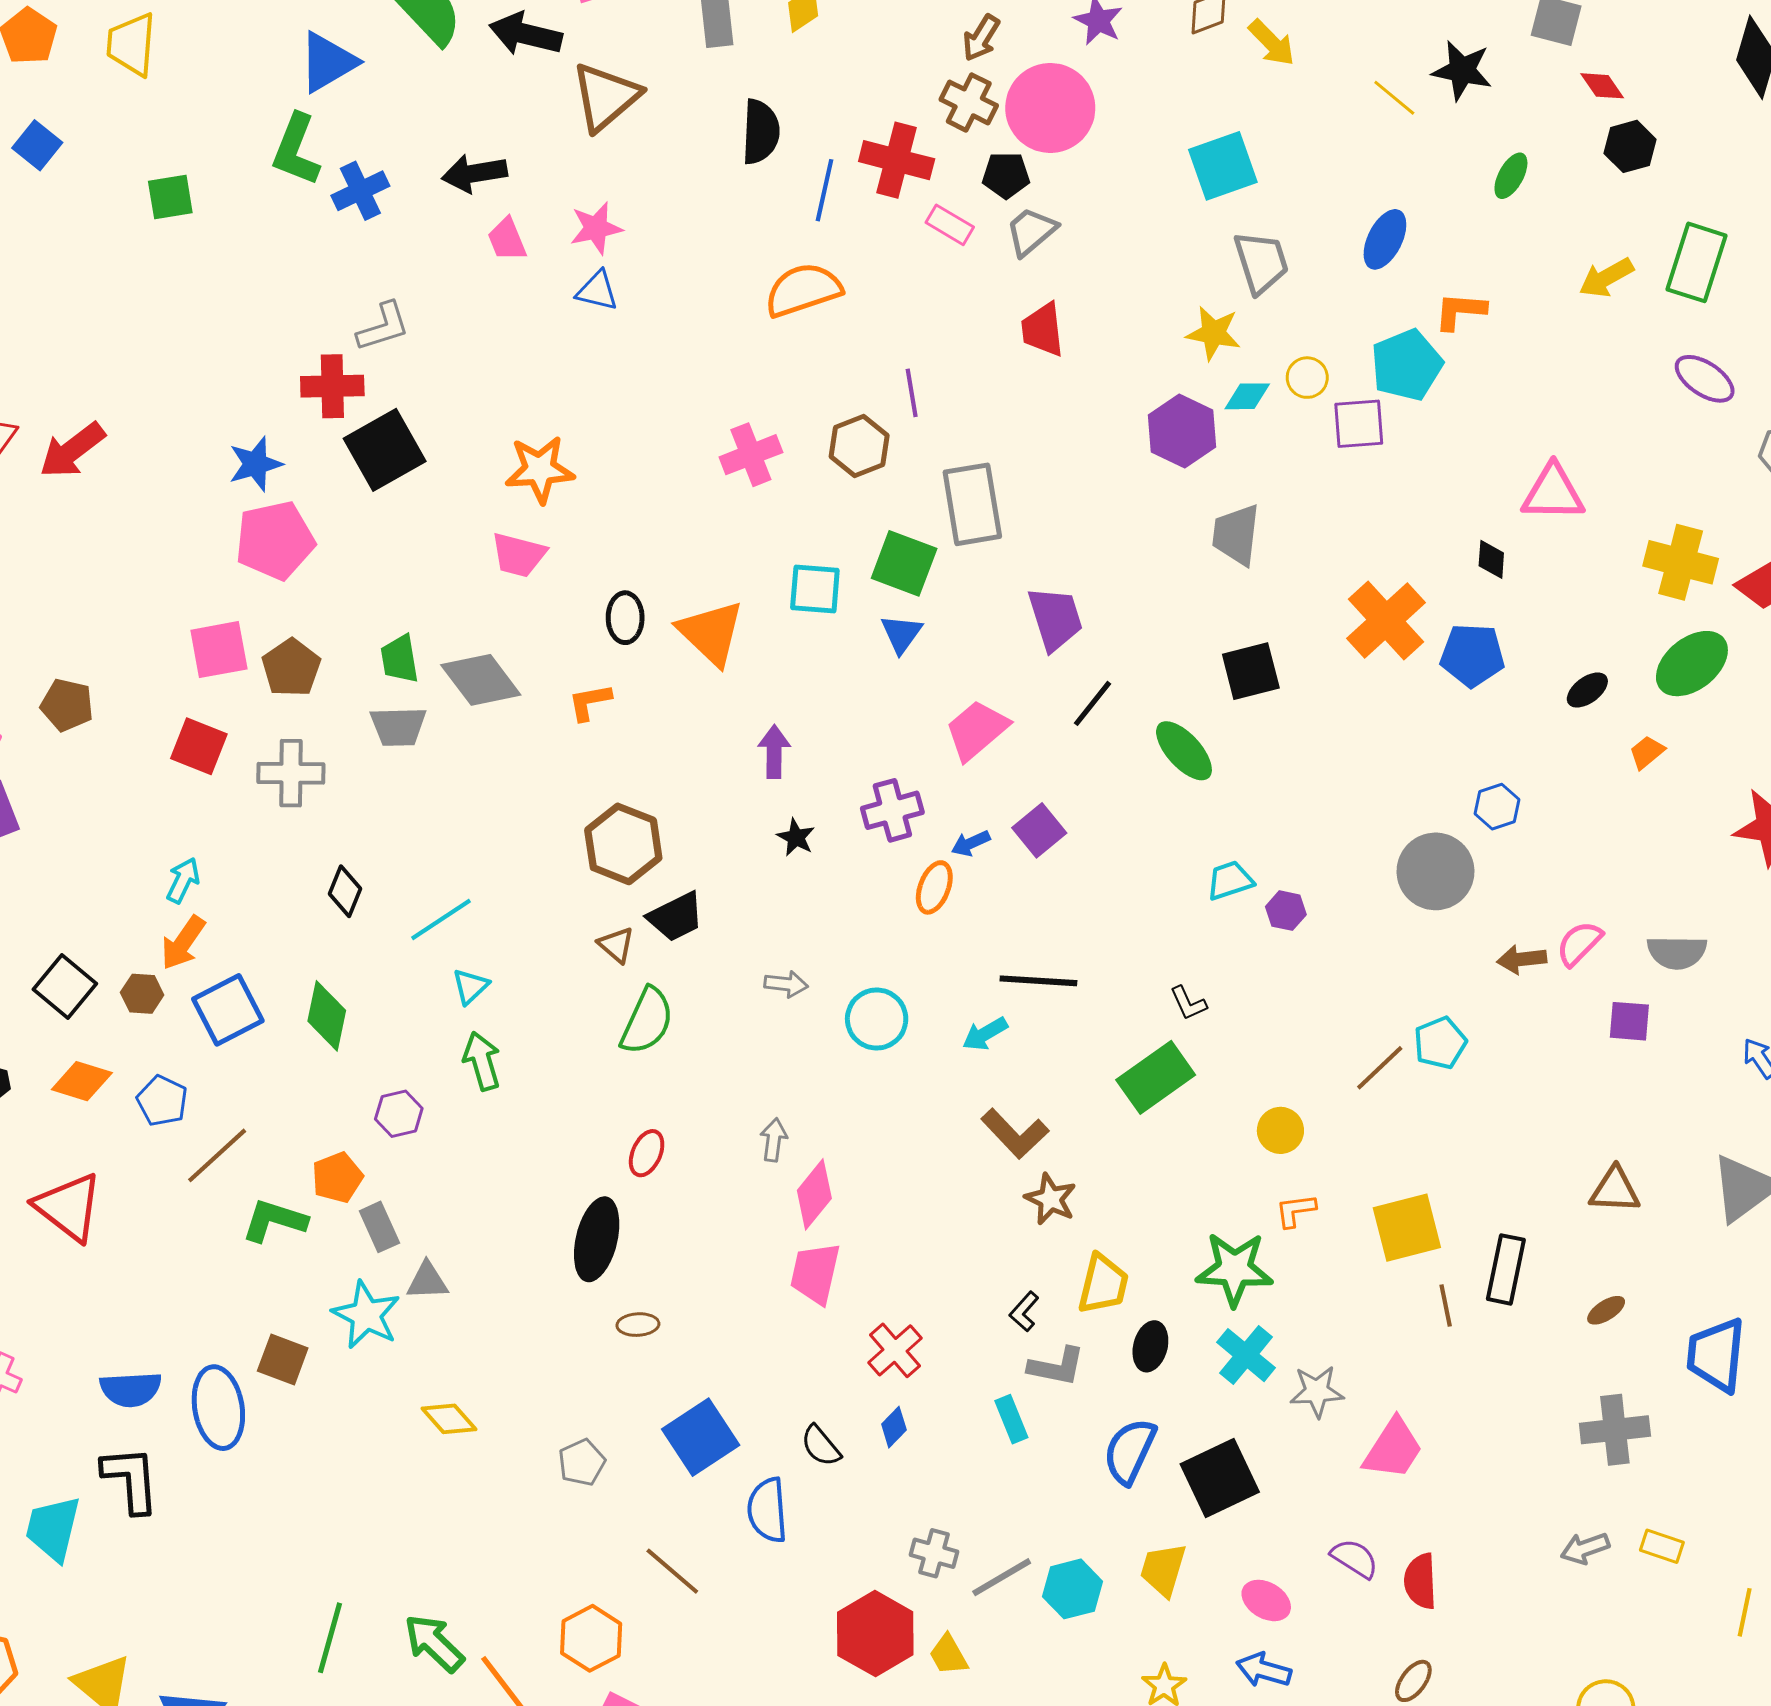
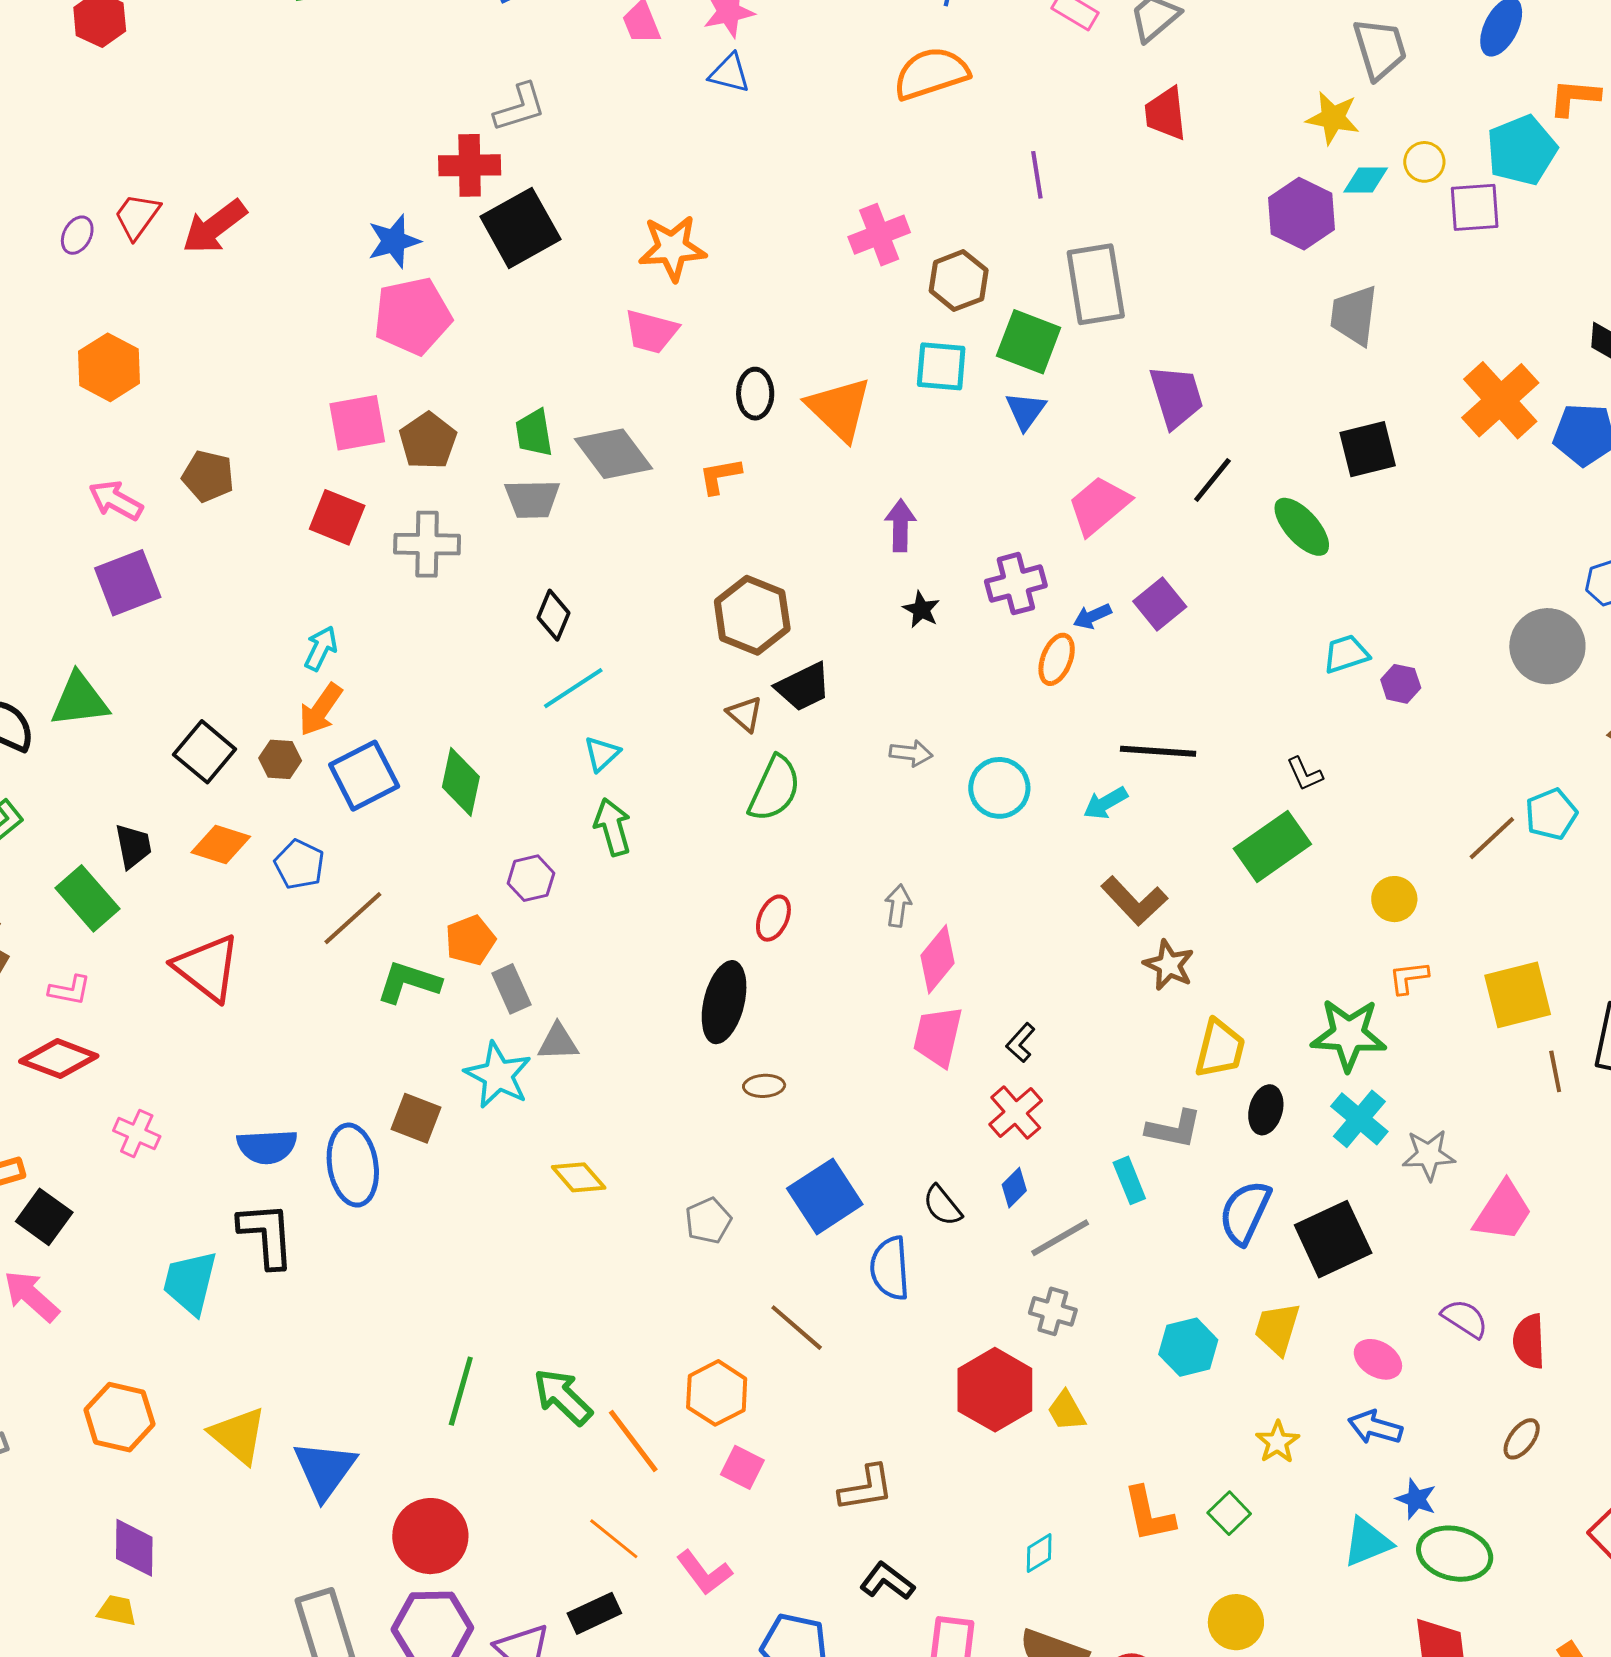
brown hexagon: (859, 446) -> (959, 281), moved
black diamond: (345, 891) -> (553, 615), moved
black L-shape: (1024, 1312) -> (1021, 1043), moved
gray line: (1002, 1577) -> (1060, 1238), moved

